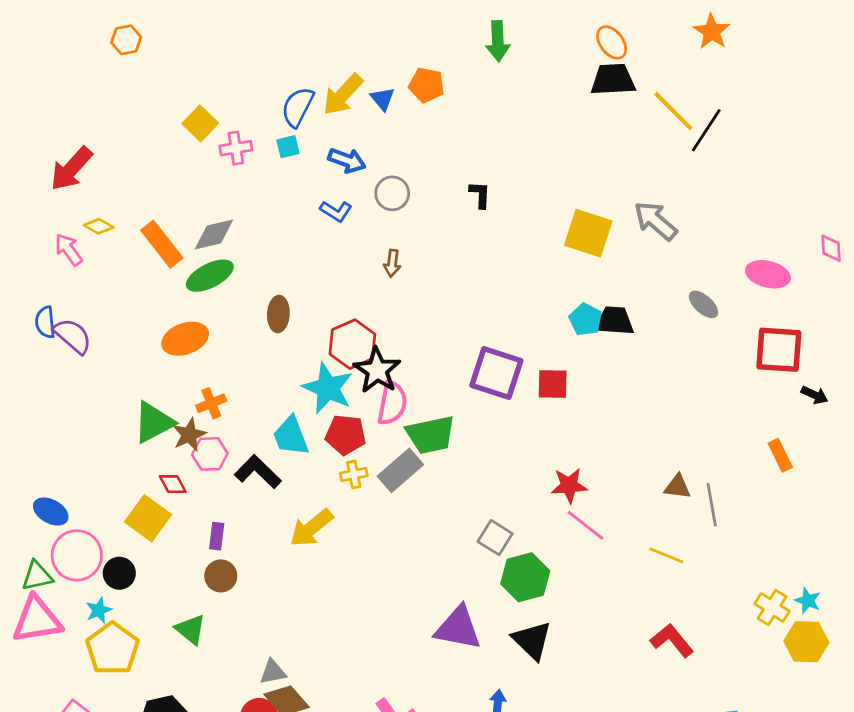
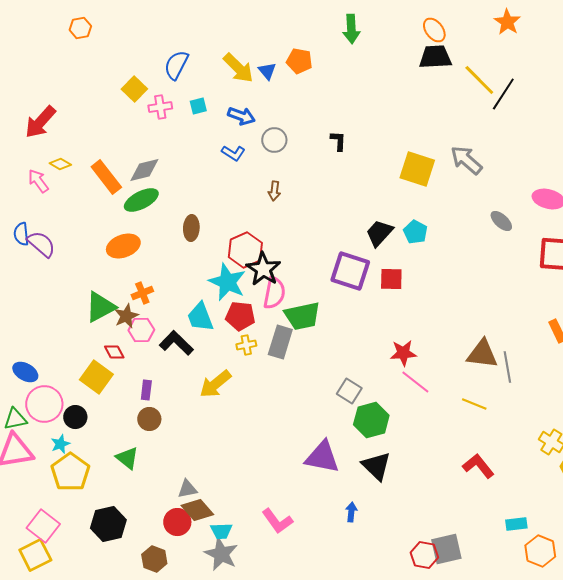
yellow arrow: (343, 95) -> (238, 68), turned -88
blue semicircle: (298, 107) -> (176, 65), moved
black trapezoid: (614, 321) -> (379, 233), moved, turned -52
gray rectangle: (400, 470) -> (280, 342), turned -32
brown triangle: (677, 487) -> (482, 354), size x1.6

